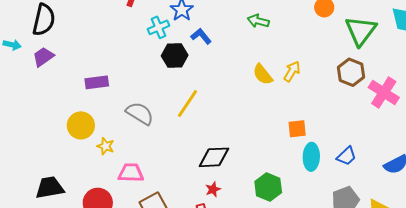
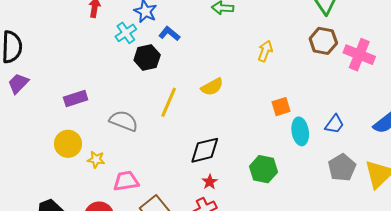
yellow semicircle: (263, 74) -> (212, 87), moved, turned -70

